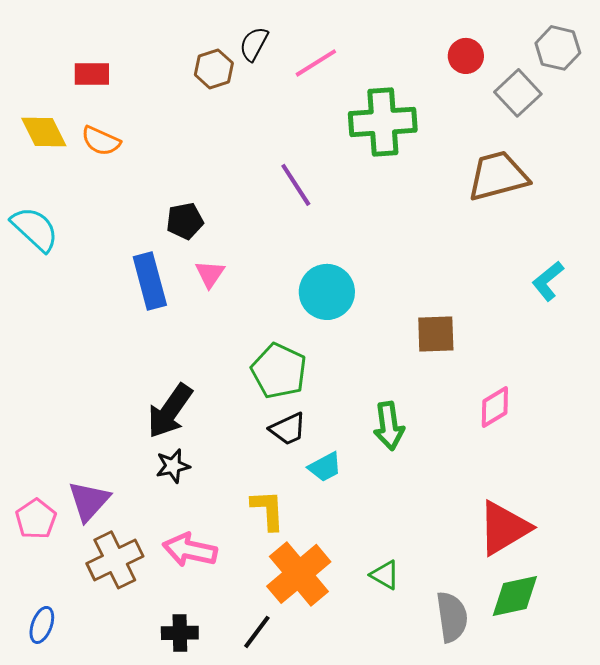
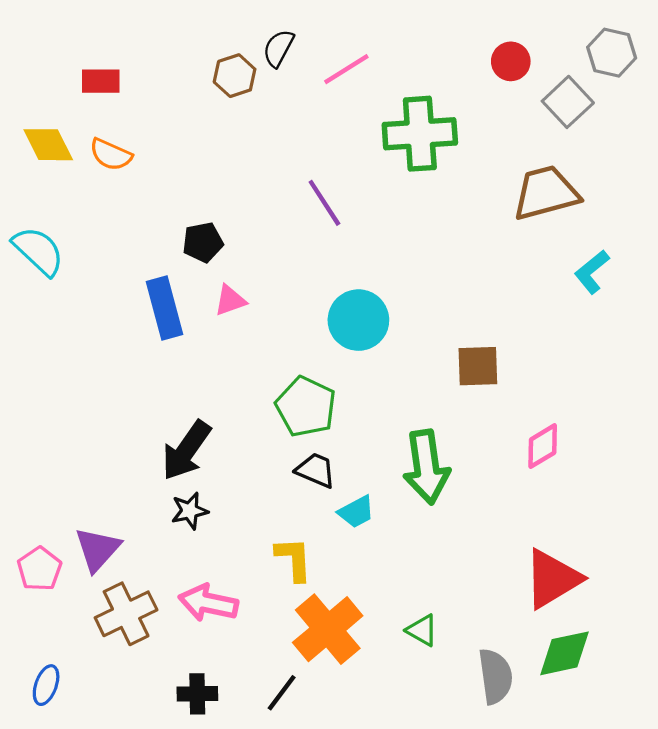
pink triangle: (210, 274) -> (230, 300), turned 36
cyan L-shape: (548, 281) -> (592, 272), moved
green arrow: (389, 426) -> (426, 467), size x1.4
black trapezoid: (288, 429) -> (316, 470), turned -132

